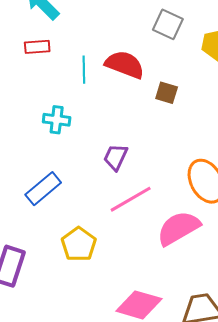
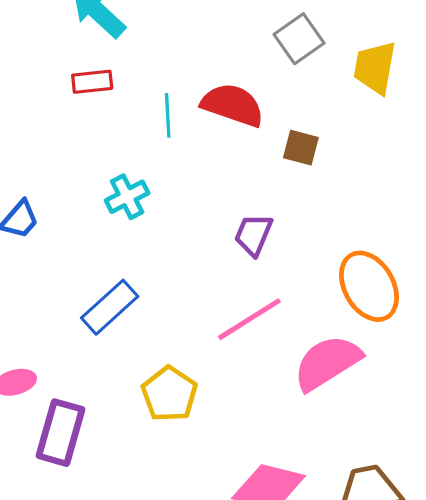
gray square: (168, 24) -> (299, 39), turned 32
cyan cross: (57, 120) -> (127, 197), turned -32
purple trapezoid: (115, 157) -> (253, 235), moved

